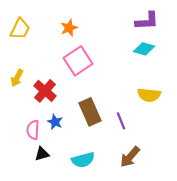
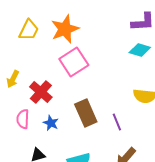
orange star: (69, 28) -> (65, 29), size x1.6
yellow trapezoid: (20, 29) -> (29, 30), moved
pink semicircle: (33, 130) -> (23, 119), moved

